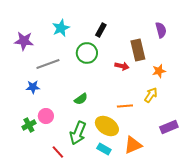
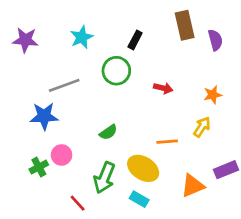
purple star: (24, 41) -> (25, 40), moved
brown rectangle: (138, 50) -> (185, 25), moved
blue star: (33, 87) -> (44, 116), size x1.5
orange triangle: (133, 145) -> (193, 186), moved

